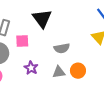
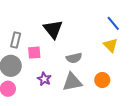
orange circle: (78, 71) -> (102, 80), moved
gray triangle: (59, 72) -> (72, 82), size x1.5

